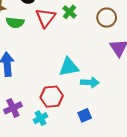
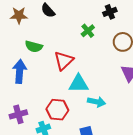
red triangle: (45, 18) -> (64, 61), moved
green semicircle: (15, 23) -> (34, 46), moved

